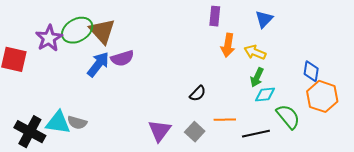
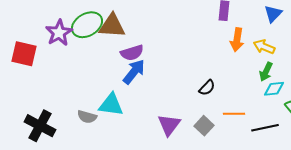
brown triangle: (102, 31) -> (112, 26), turned -44
blue arrow: (98, 64) -> (134, 72), moved
cyan triangle: (58, 123) -> (111, 105), moved

